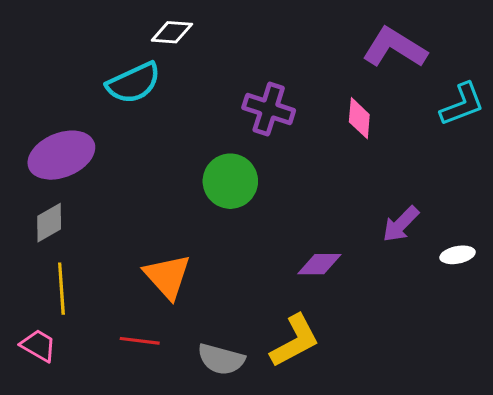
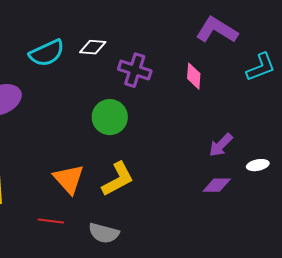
white diamond: (172, 32) -> (93, 47), moved
purple diamond: (319, 264) -> (217, 185), moved
yellow L-shape: (295, 341) -> (118, 179), moved

